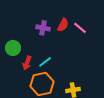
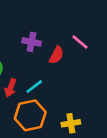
red semicircle: (63, 25) -> (56, 55), moved

